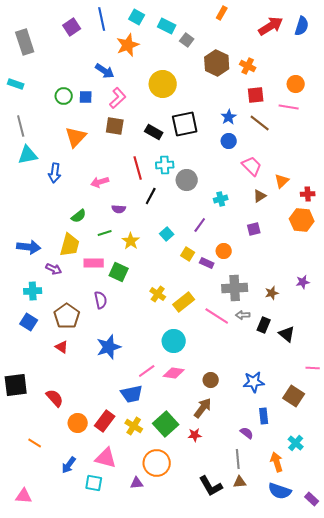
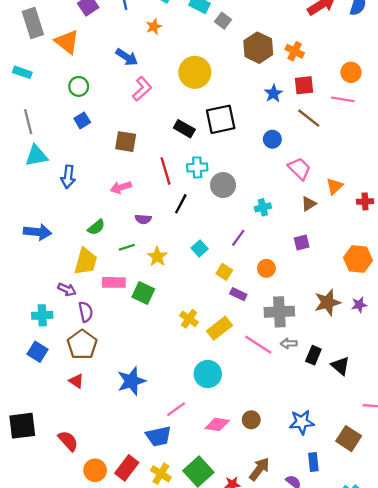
orange star: (128, 45) -> (154, 27), size x0.6
blue square: (86, 97) -> (82, 120), moved, turned -32
blue star: (229, 117) -> (273, 93), moved
brown square: (115, 126) -> (126, 142), moved
orange triangle: (76, 137) -> (67, 42), moved, turned -35
orange hexagon: (302, 220) -> (358, 259), moved
blue arrow: (29, 247) -> (38, 232), moved
purple rectangle: (207, 263) -> (238, 294), moved
brown star: (272, 293) -> (327, 302), moved, size x1.6
purple semicircle: (101, 300) -> (86, 312), moved
pink diamond: (174, 373) -> (217, 424), moved
brown arrow: (203, 408) -> (259, 469), moved

